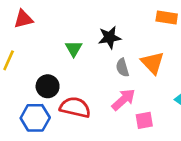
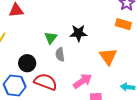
gray semicircle: (122, 68) -> (60, 54), moved

